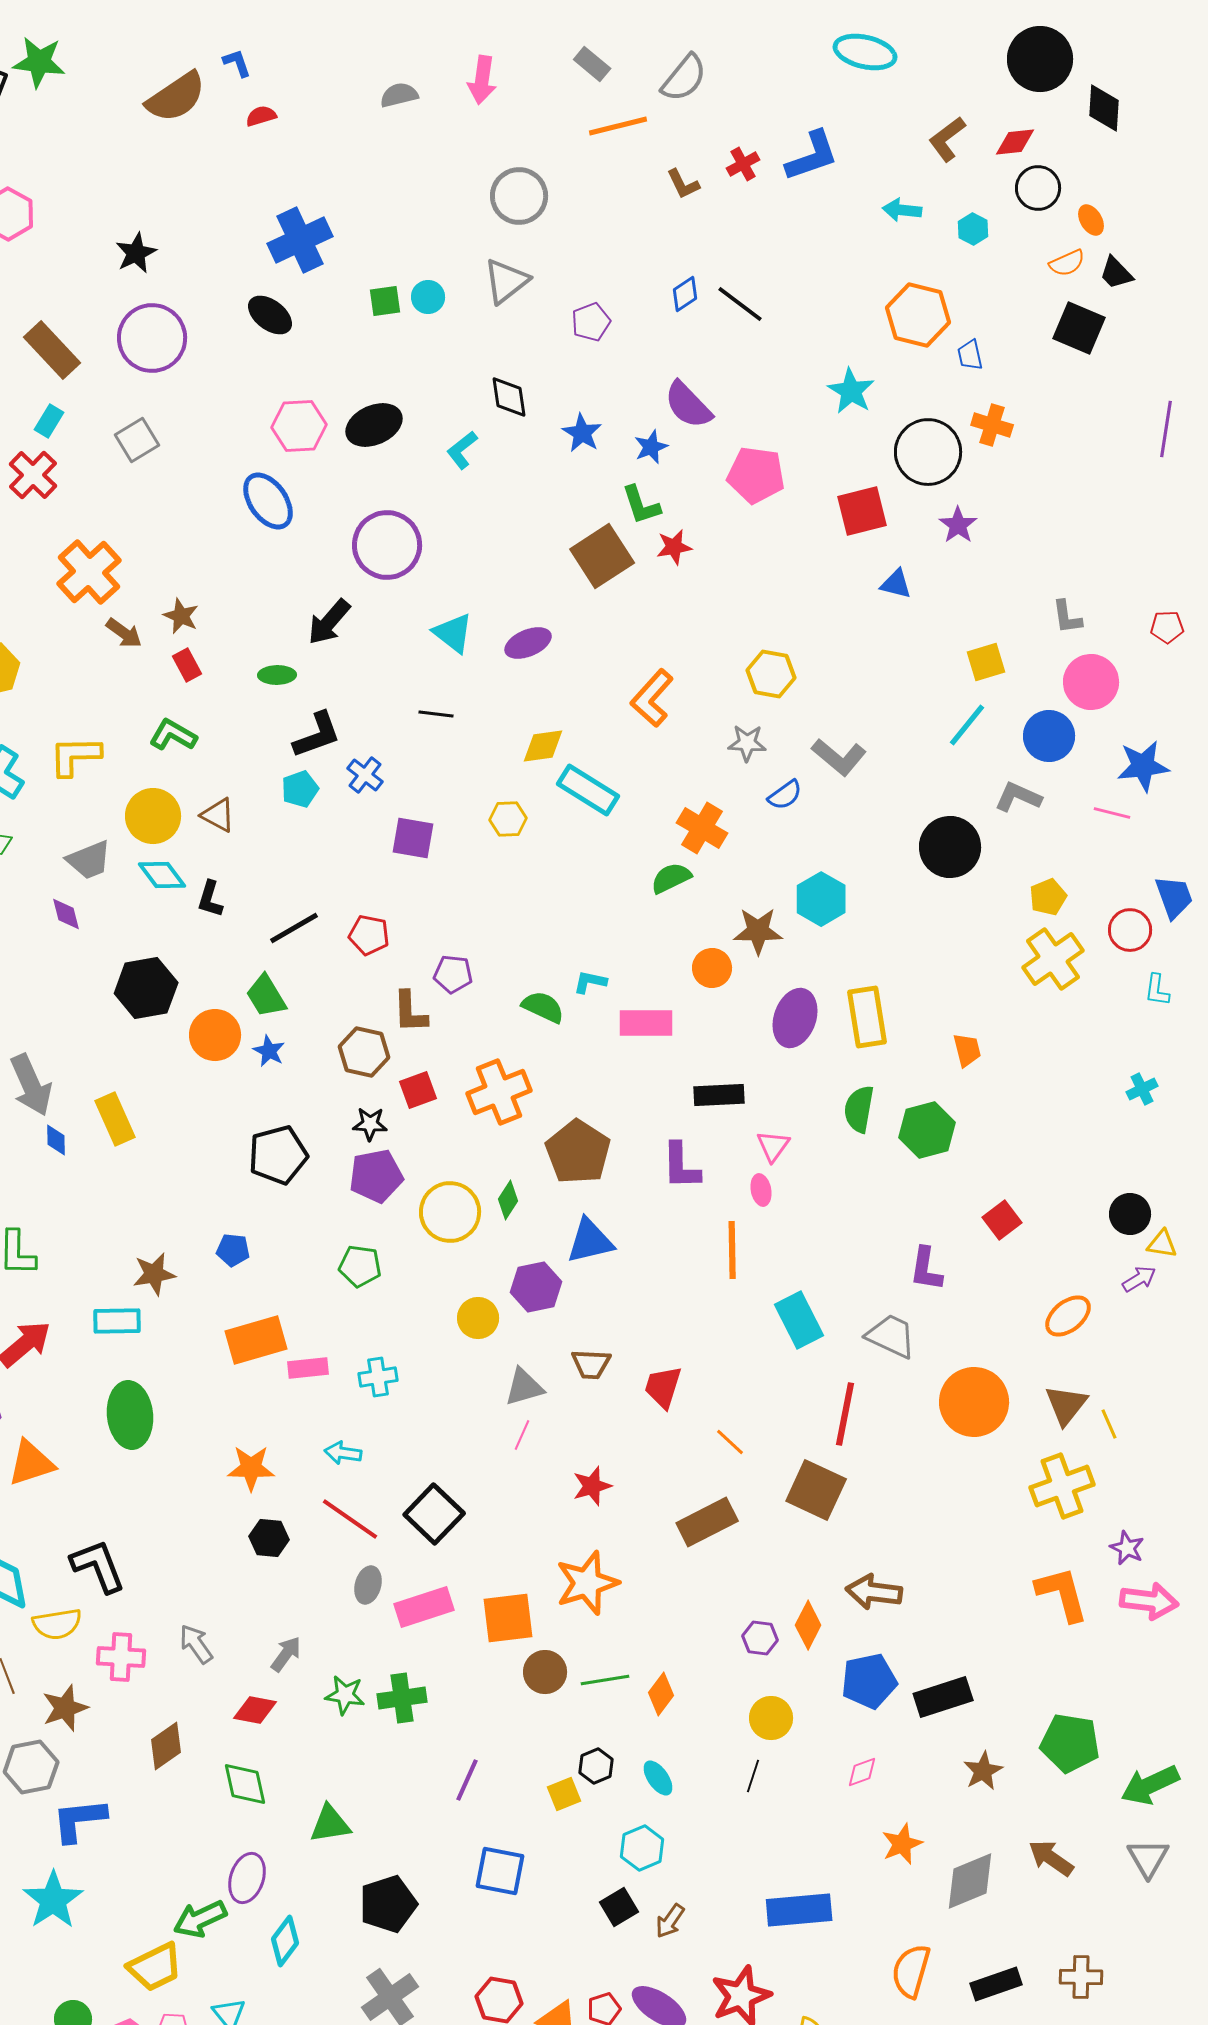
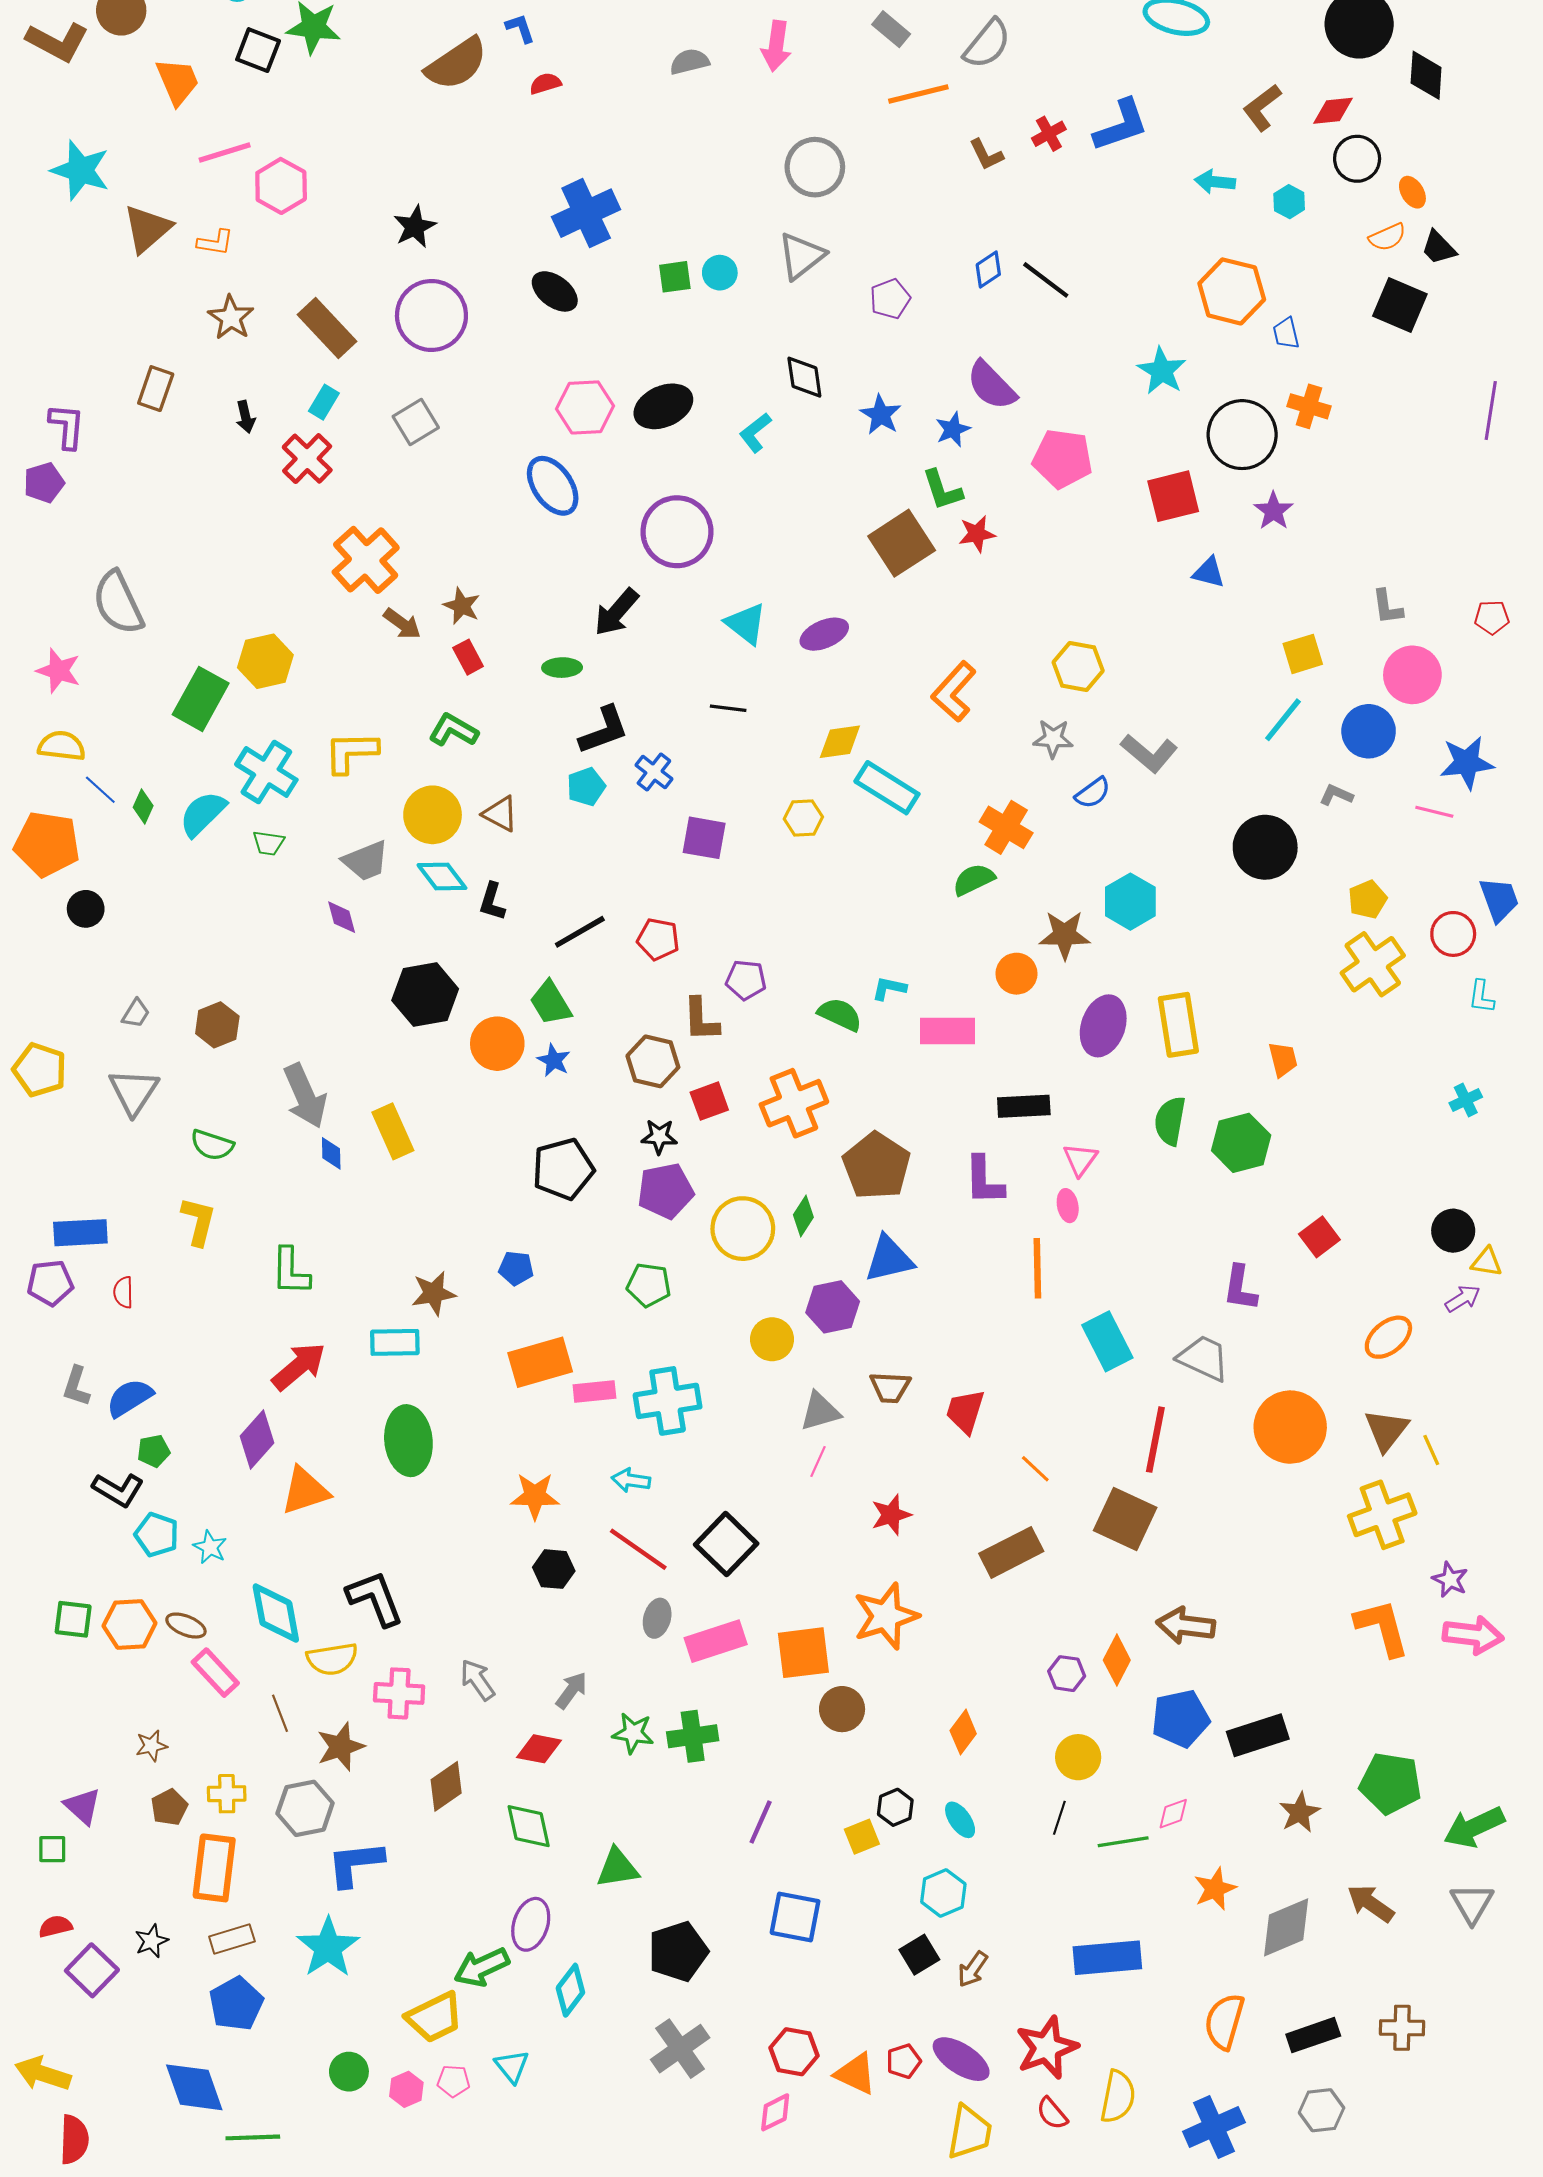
gray L-shape: (1018, 797) -> (1336, 795), size x0.7
cyan cross: (378, 1377) -> (668, 1401), size x1.6
green line: (605, 1680) -> (1123, 1842), moved

